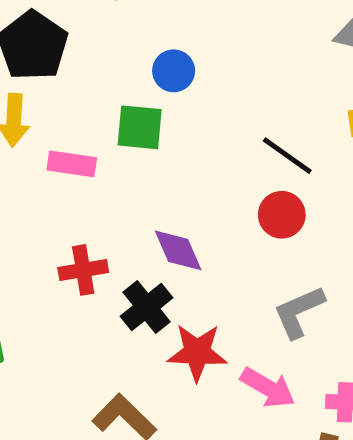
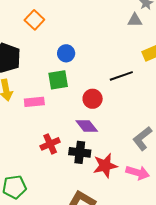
black line: (287, 156) -> (121, 76), turned -40
red circle: (282, 215) -> (93, 99), moved
black cross: (147, 307) -> (80, 152), turned -30

